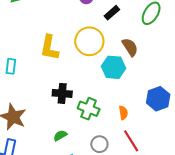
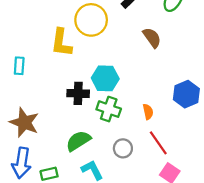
yellow circle: (89, 41) -> (91, 20), moved
cyan hexagon: (114, 67) -> (105, 78), moved
green semicircle: (60, 136) -> (78, 141), size x1.6

